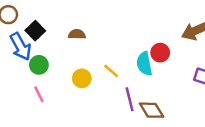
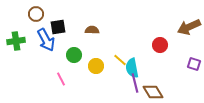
black square: (35, 31) -> (58, 27), turned 35
cyan semicircle: (144, 64) -> (132, 68), moved
green circle: (39, 65) -> (74, 55), moved

